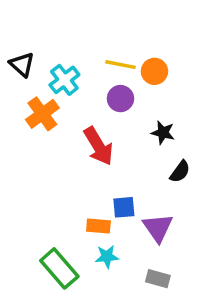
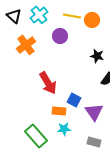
cyan cross: (64, 80) -> (39, 15), moved
purple circle: (120, 99) -> (60, 36), moved
red arrow: (98, 146) -> (48, 83), moved
blue square: (124, 207) -> (74, 100), turned 32

